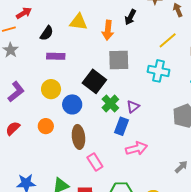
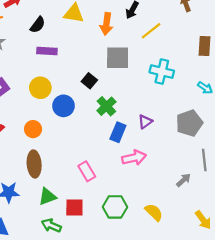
yellow line: (168, 40) -> (151, 31), moved
black square: (94, 81) -> (89, 81), size x0.6
purple triangle: (133, 107) -> (145, 122), moved
brown ellipse: (78, 137) -> (34, 164), moved

